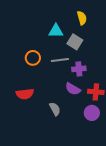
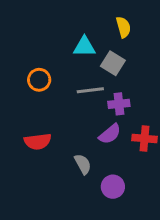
orange circle: (33, 58) -> (39, 80), moved
purple semicircle: (73, 89) -> (110, 134), turned -70
purple circle: (92, 113) -> (113, 187), moved

